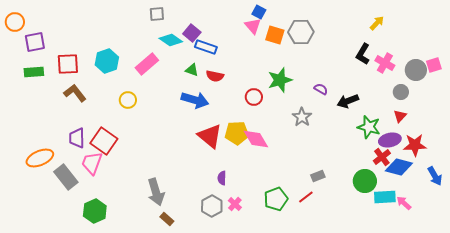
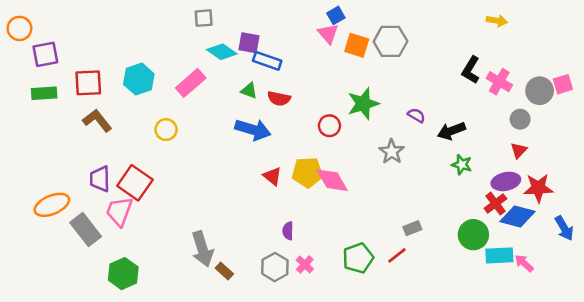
blue square: (259, 12) -> (336, 15), turned 32
yellow arrow: (377, 23) -> (497, 21), moved, turned 56
purple square: (192, 33) -> (249, 43), turned -30
green star: (369, 127) -> (462, 165), moved, size x0.7
red triangle: (210, 136) -> (272, 176), size x0.6
brown rectangle: (167, 219) -> (224, 271), moved

